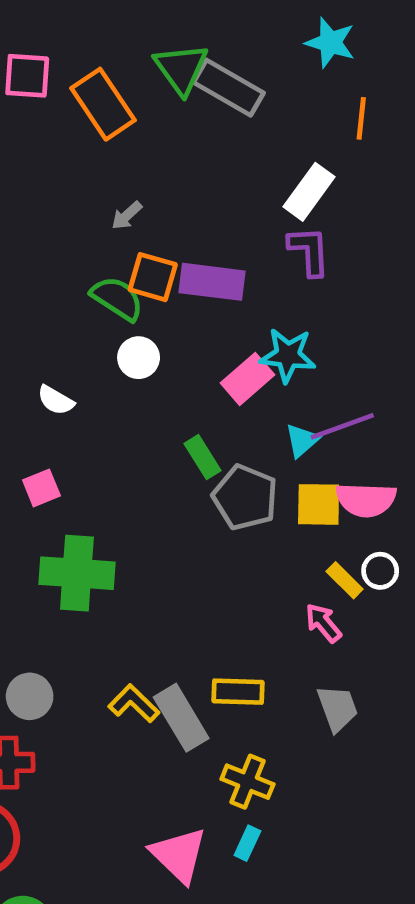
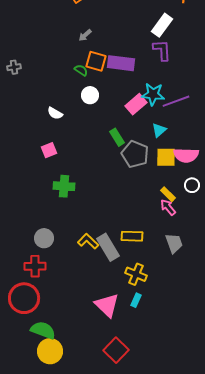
green semicircle: (117, 298) -> (81, 70), size x0.6
purple line: (342, 426) -> (176, 101), moved
green cross: (77, 573) -> (64, 186), size x0.7
yellow rectangle: (345, 580) -> (168, 194), moved

